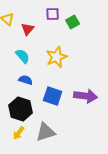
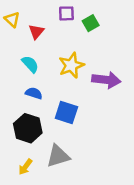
purple arrow: (86, 96) -> (106, 80), moved
yellow arrow: (19, 133) -> (25, 167), moved

